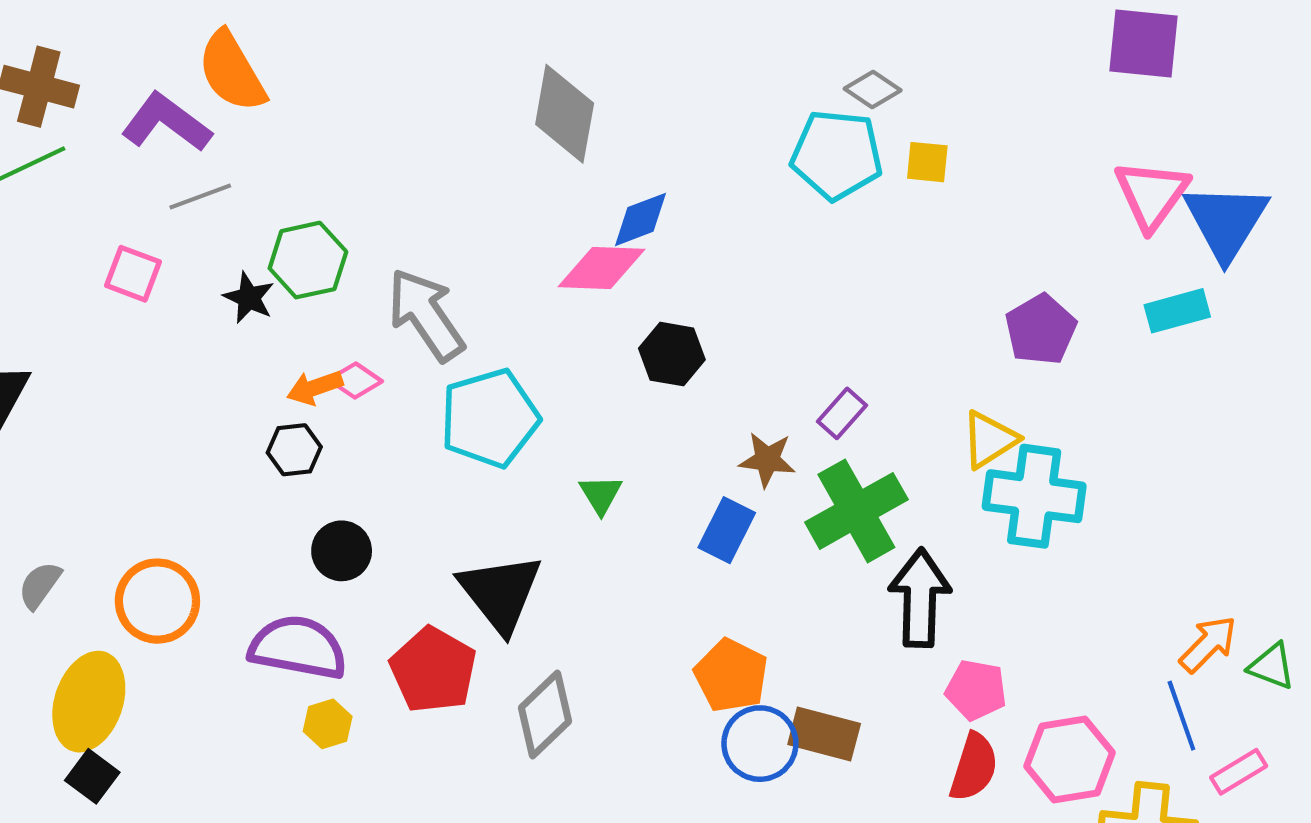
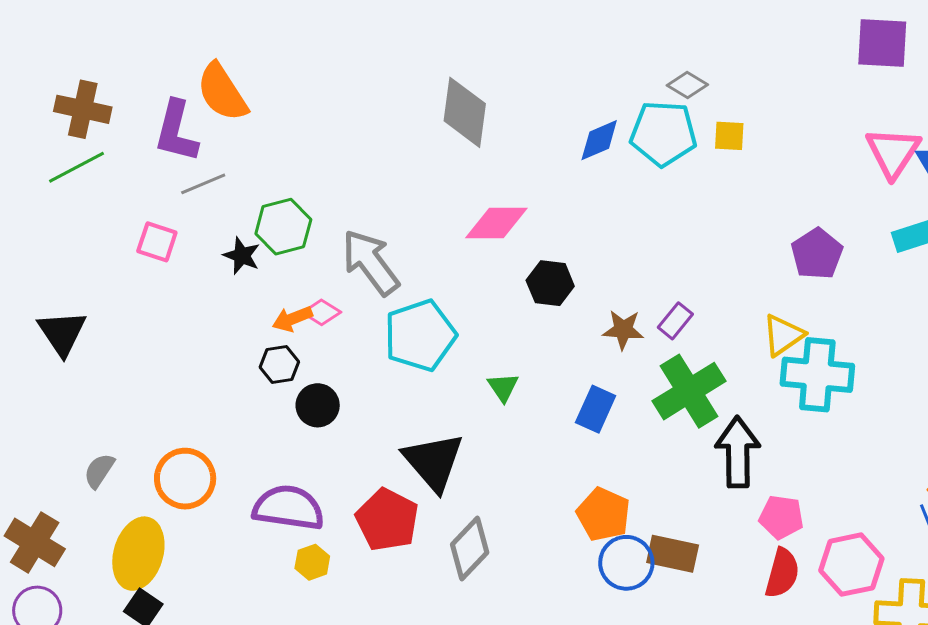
purple L-shape: (166, 123) -> (176, 131), turned -110
blue diamond: (641, 219) -> (599, 140), moved
brown star: (767, 460) -> (623, 330), moved
black circle: (342, 551) -> (318, 405), moved

